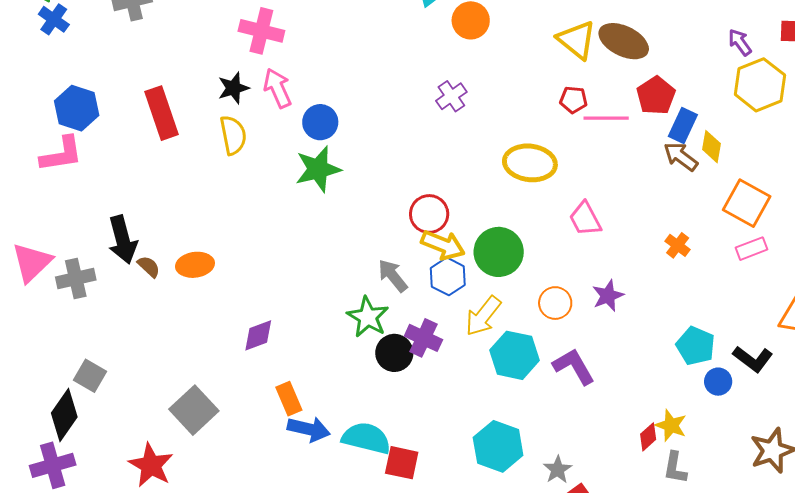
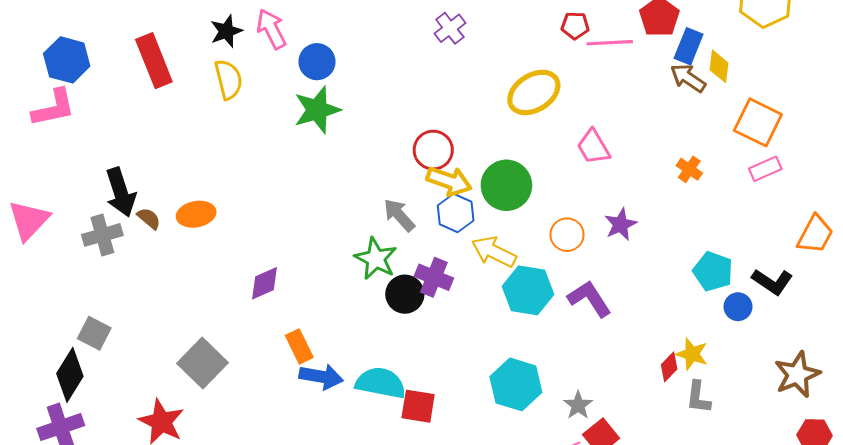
yellow ellipse: (530, 163) -> (534, 92), turned -36
gray cross: (76, 279) -> (102, 235), moved
yellow arrow: (483, 316) -> (494, 252), turned 81

